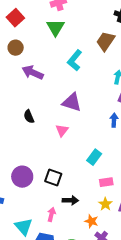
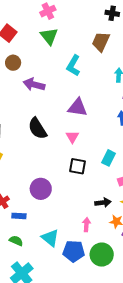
black semicircle: (29, 117) -> (38, 129), size x1.6
black square: (53, 177) -> (77, 166), moved
black arrow: (70, 200) -> (103, 203), moved
pink arrow: (51, 214) -> (86, 225), moved

